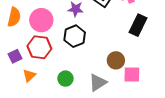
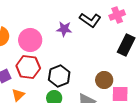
black hexagon: (75, 36) -> (59, 76), moved

